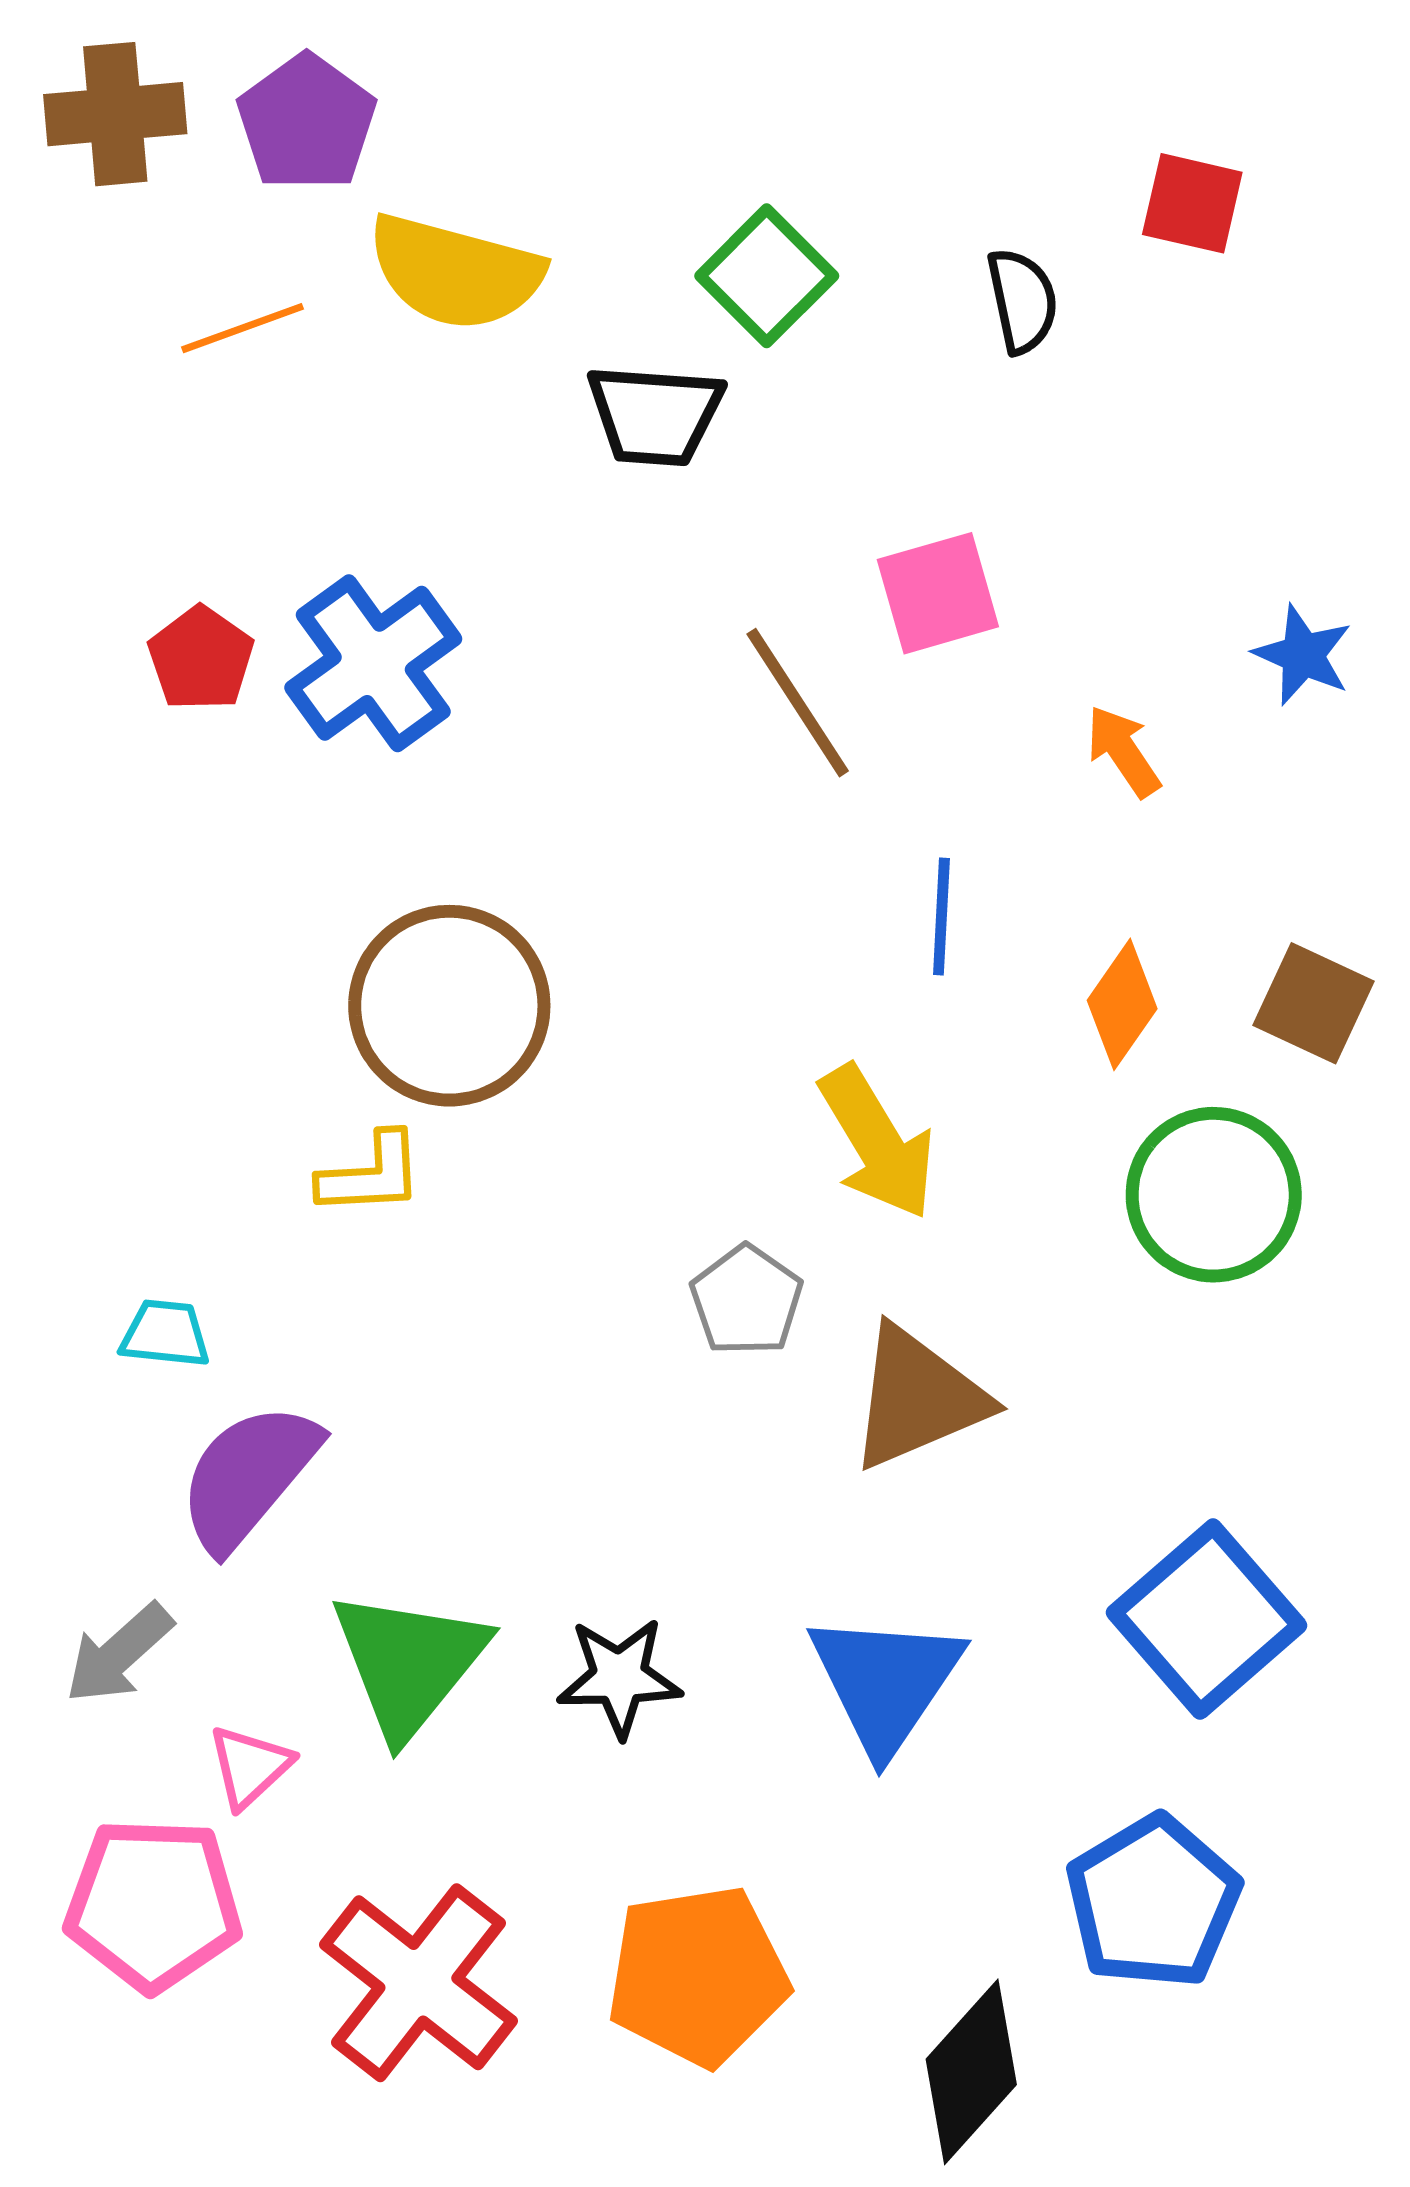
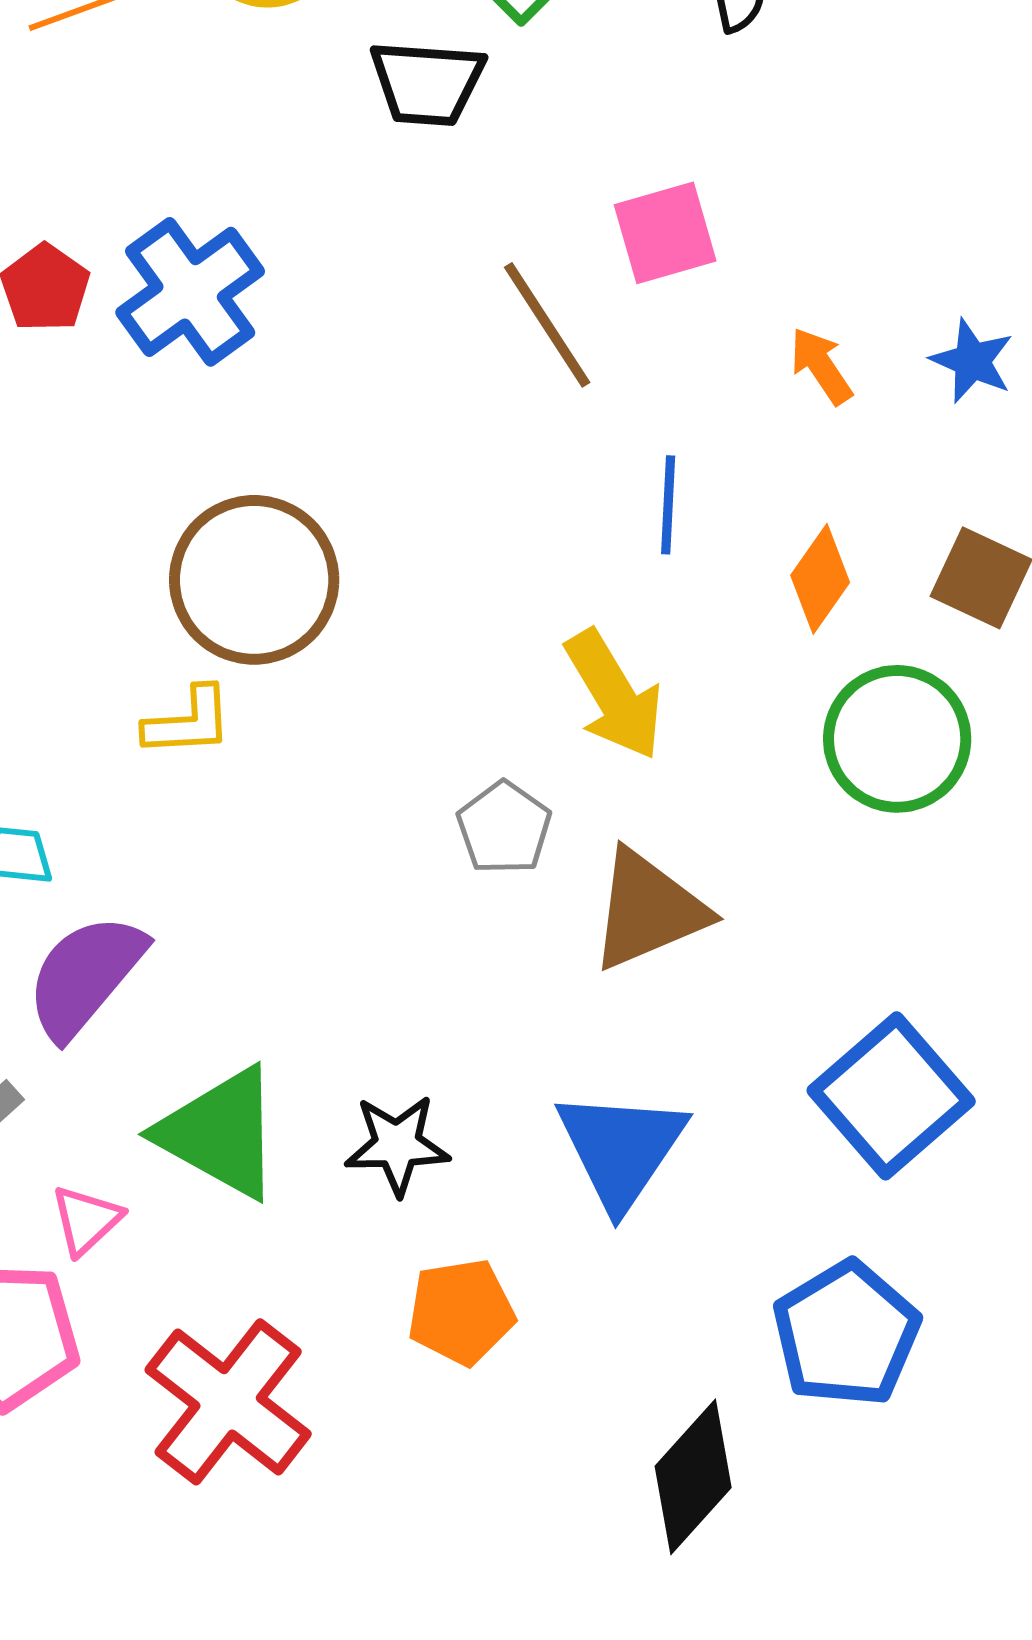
blue star: (1303, 655) -> (972, 361), moved
green triangle: (409, 1663) -> (220, 1133), turned -40
orange pentagon: (698, 1976) -> (461, 1312), moved, size x0.7

